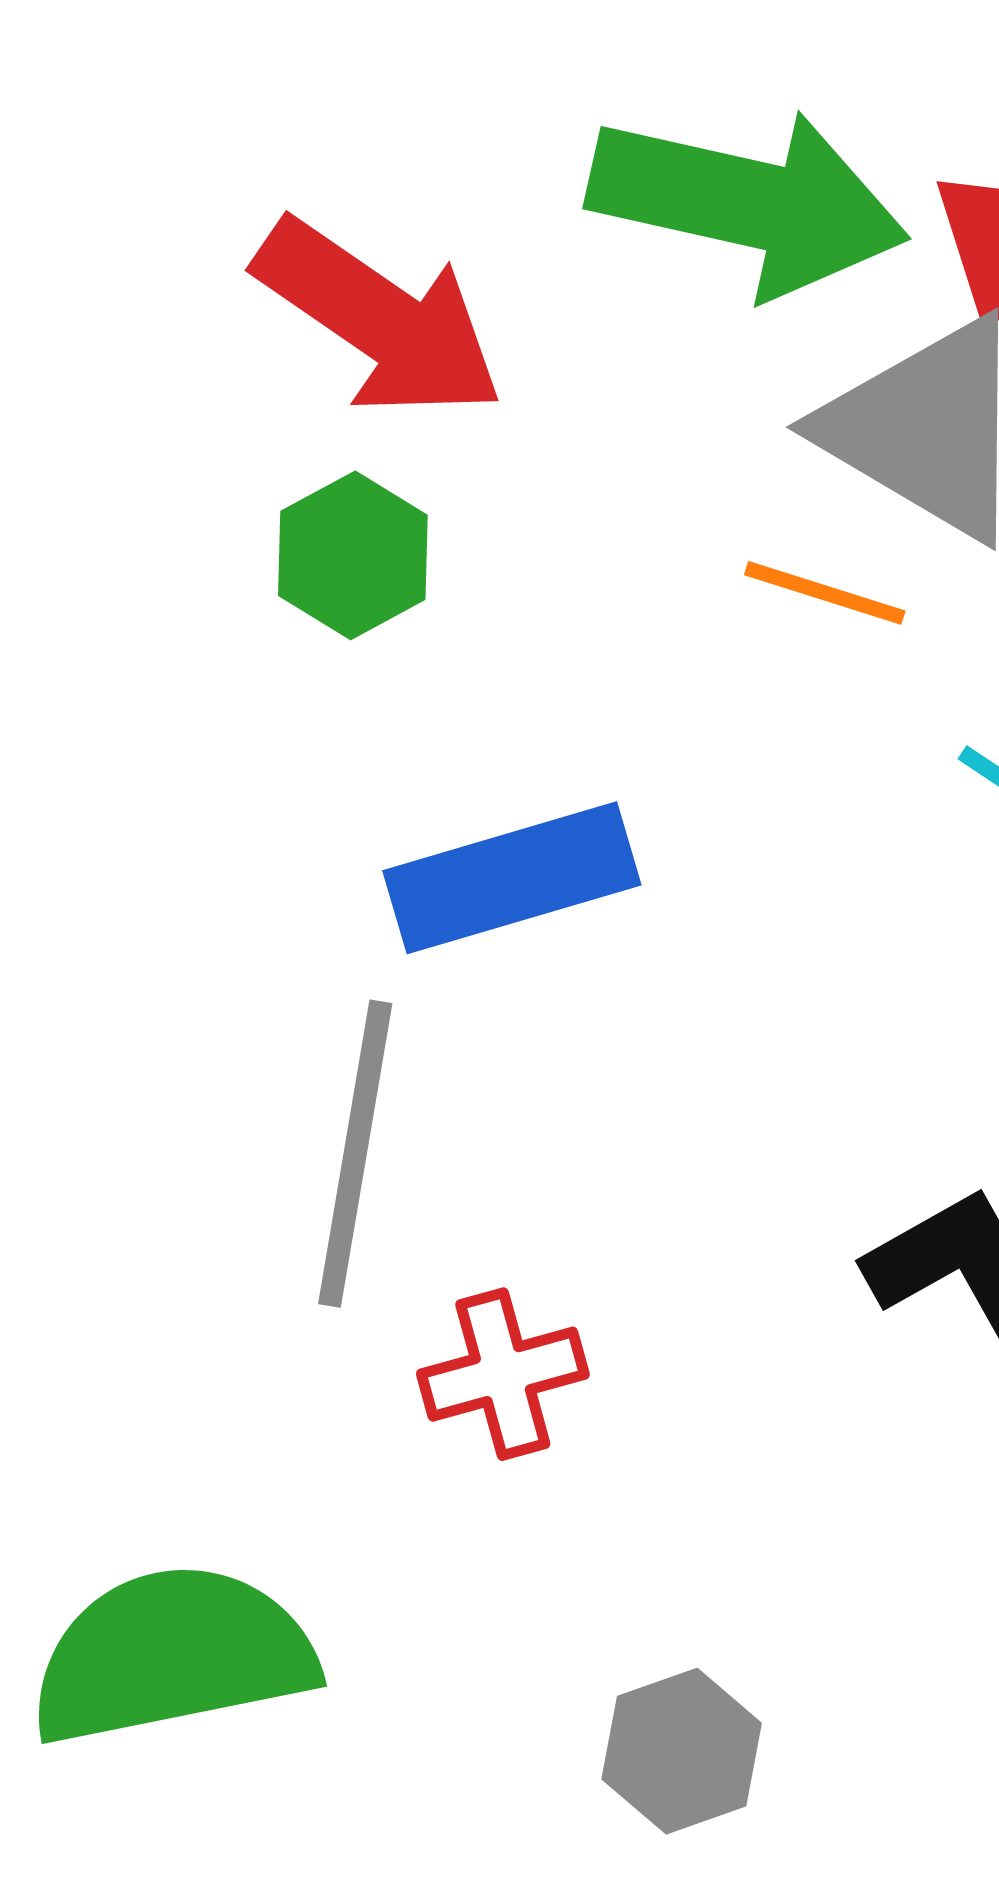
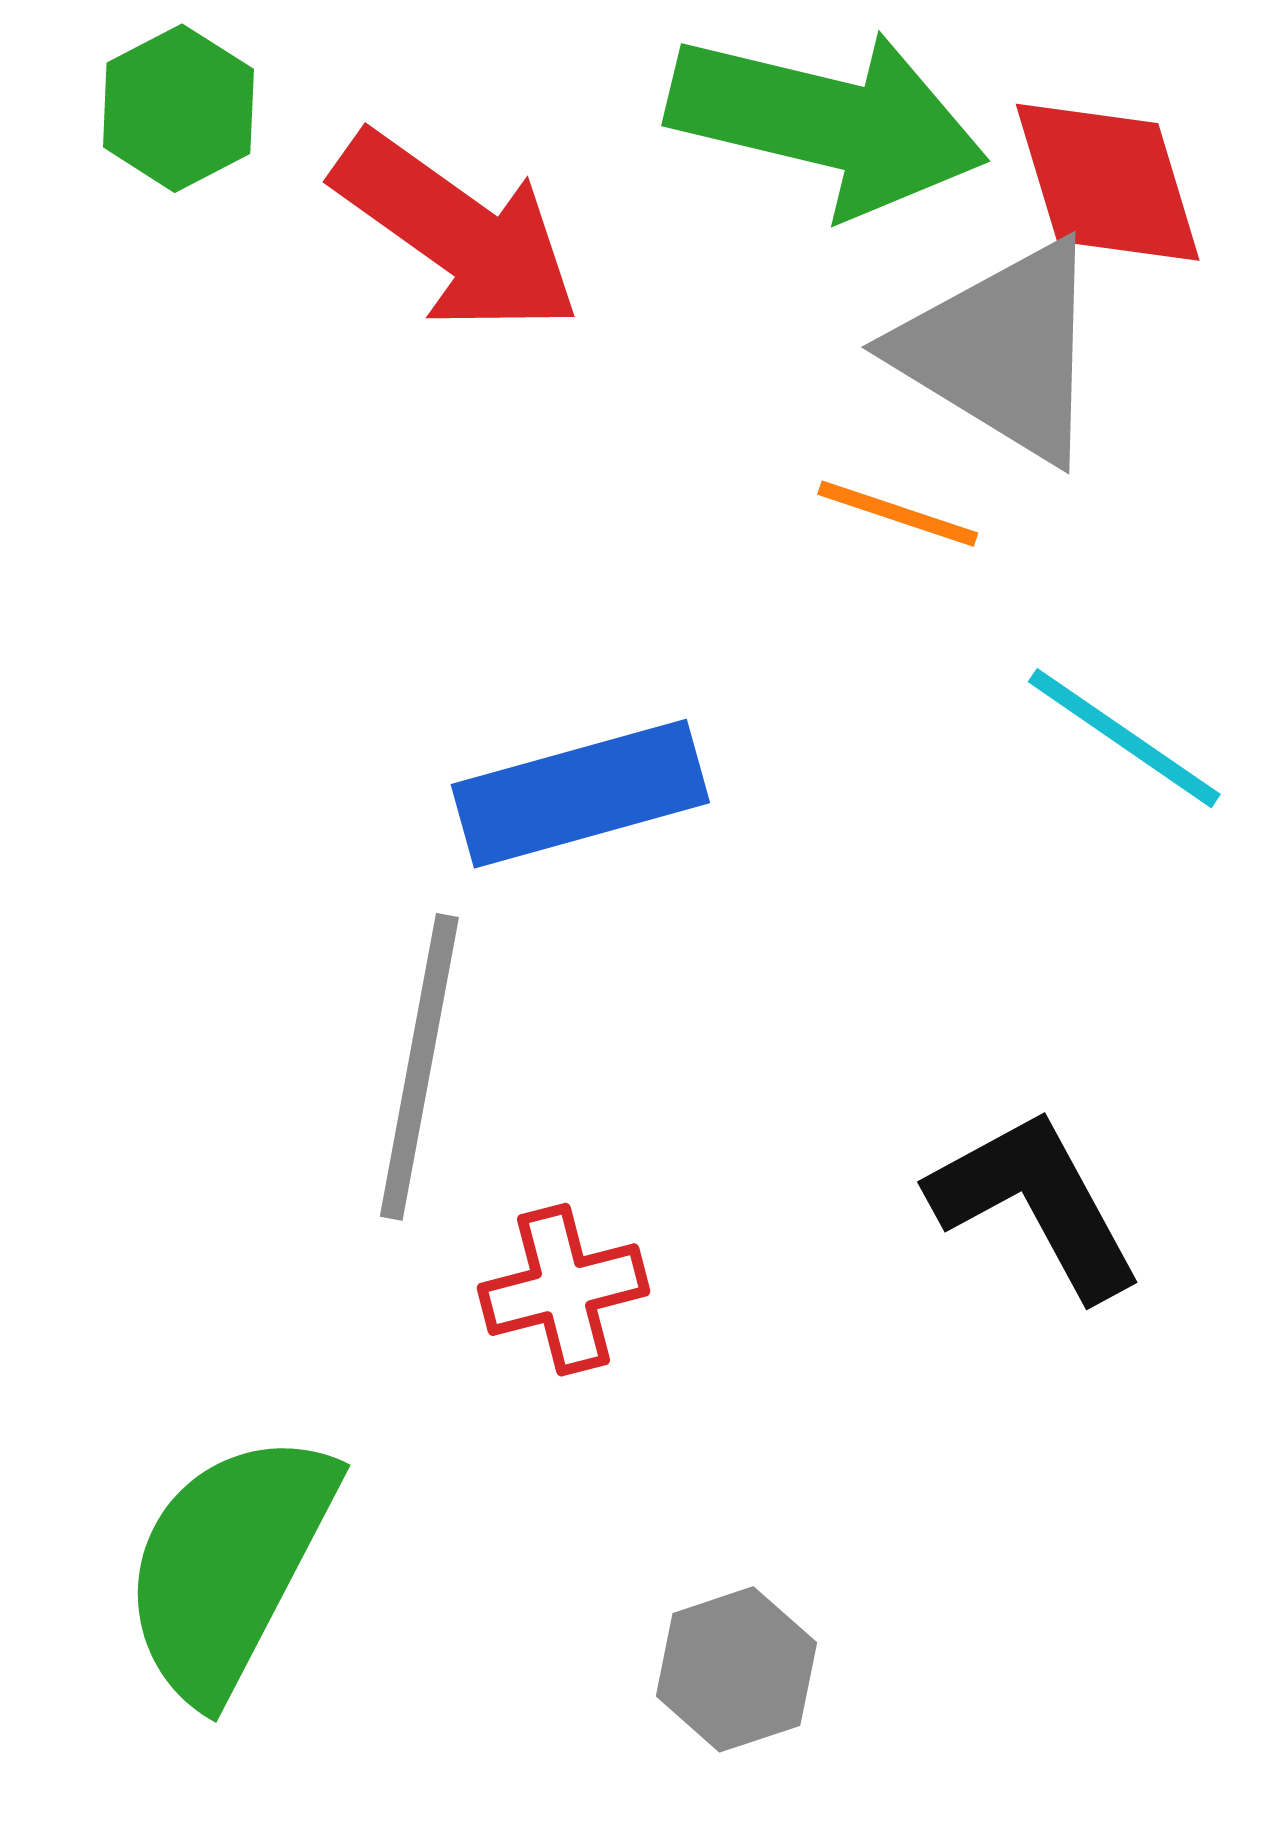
green hexagon: (353, 555) -> (178, 108), moved
green semicircle: (172, 1655) -> (229, 1565), turned -52

